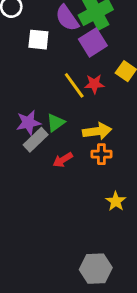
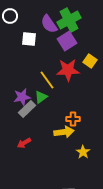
red star: (94, 84) -> (68, 70), size x1.6
yellow line: (74, 85) -> (47, 80), moved
yellow arrow: (97, 131) -> (64, 132), moved
red arrow: (63, 160) -> (24, 143), moved

